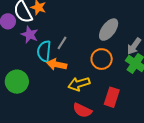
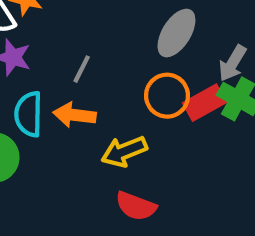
cyan semicircle: (44, 51) -> (29, 114), moved
red rectangle: (112, 97) -> (205, 103), moved, turned 48

